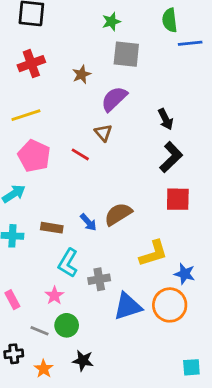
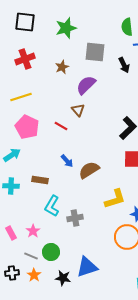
green star: (111, 22) -> (66, 28), moved, size x1.5
black arrow: (166, 119) -> (124, 65), moved
blue arrow: (88, 222) -> (67, 161), moved
pink star: (54, 295) -> (33, 231), moved
blue triangle: (128, 306) -> (87, 267), moved
orange star: (44, 369) -> (34, 275), moved

